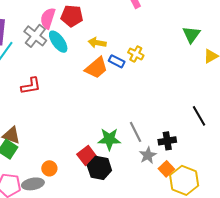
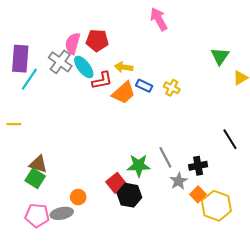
yellow cross: (136, 54) -> (172, 88), moved
red L-shape: (31, 86) -> (102, 80), moved

